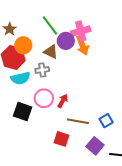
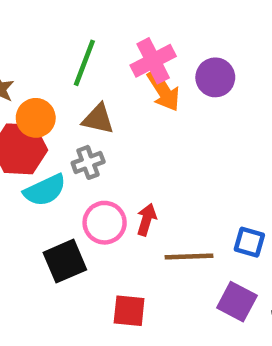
green line: (50, 26) -> (84, 63), turned 70
purple circle: (66, 41) -> (215, 77), moved
black square: (23, 112) -> (65, 261), turned -30
blue square: (106, 121) -> (249, 242), turned -32
red square: (61, 139) -> (129, 311), moved

